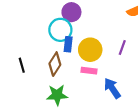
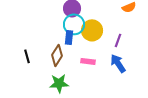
cyan circle: (60, 30) -> (74, 24), moved
yellow circle: (90, 50) -> (92, 30), moved
blue arrow: (112, 88) -> (118, 63), moved

